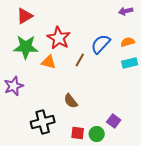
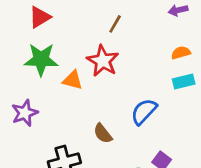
red star: (59, 38) -> (103, 61), moved
blue semicircle: (101, 44) -> (144, 112), moved
brown line: (80, 60) -> (115, 24), moved

